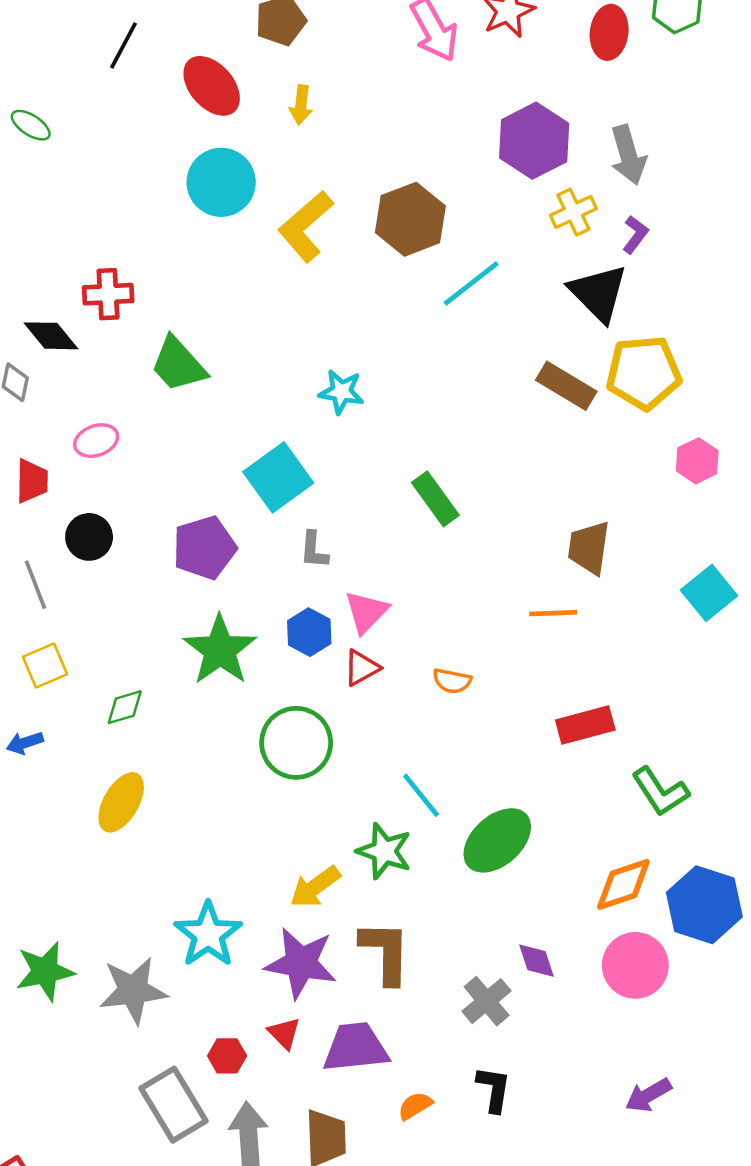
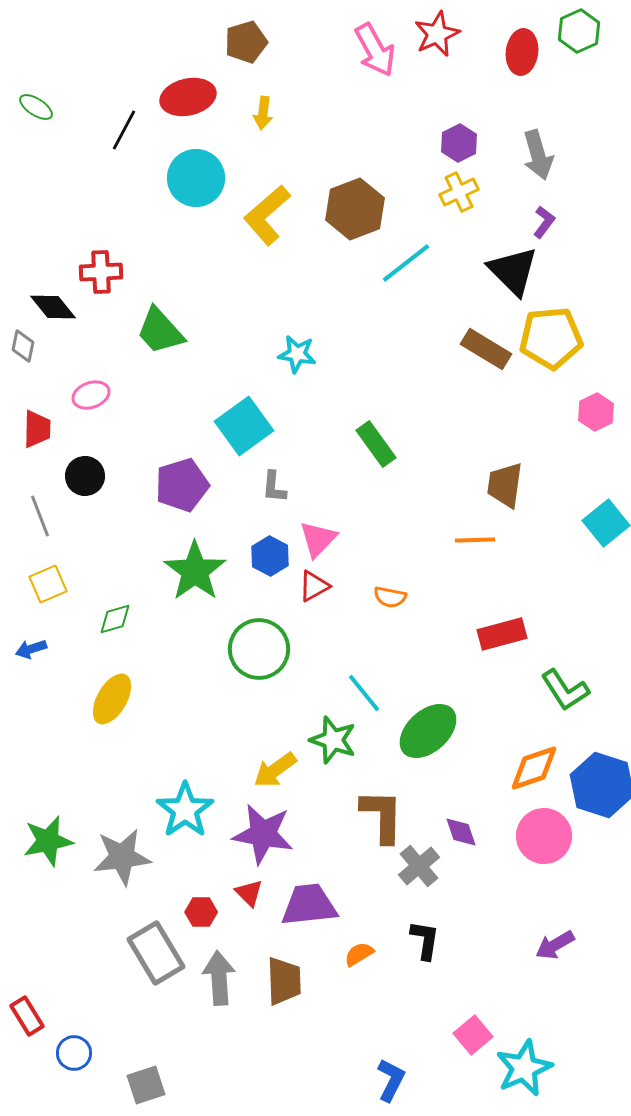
black line: (124, 45) -> (124, 130), moved
red ellipse: (212, 86) -> (188, 97), turned -62
green ellipse: (31, 125) -> (36, 107), moved
purple hexagon: (534, 141) -> (459, 143), size x0.6
yellow cross: (573, 212) -> (459, 192), moved
brown L-shape: (385, 952) -> (382, 816), moved

